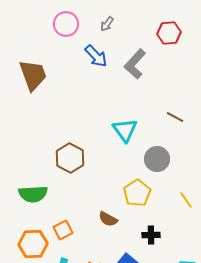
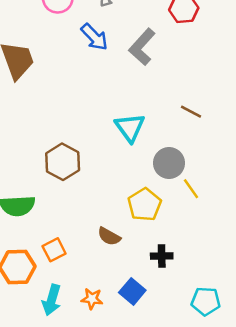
yellow line: (186, 200) -> (191, 189), moved

